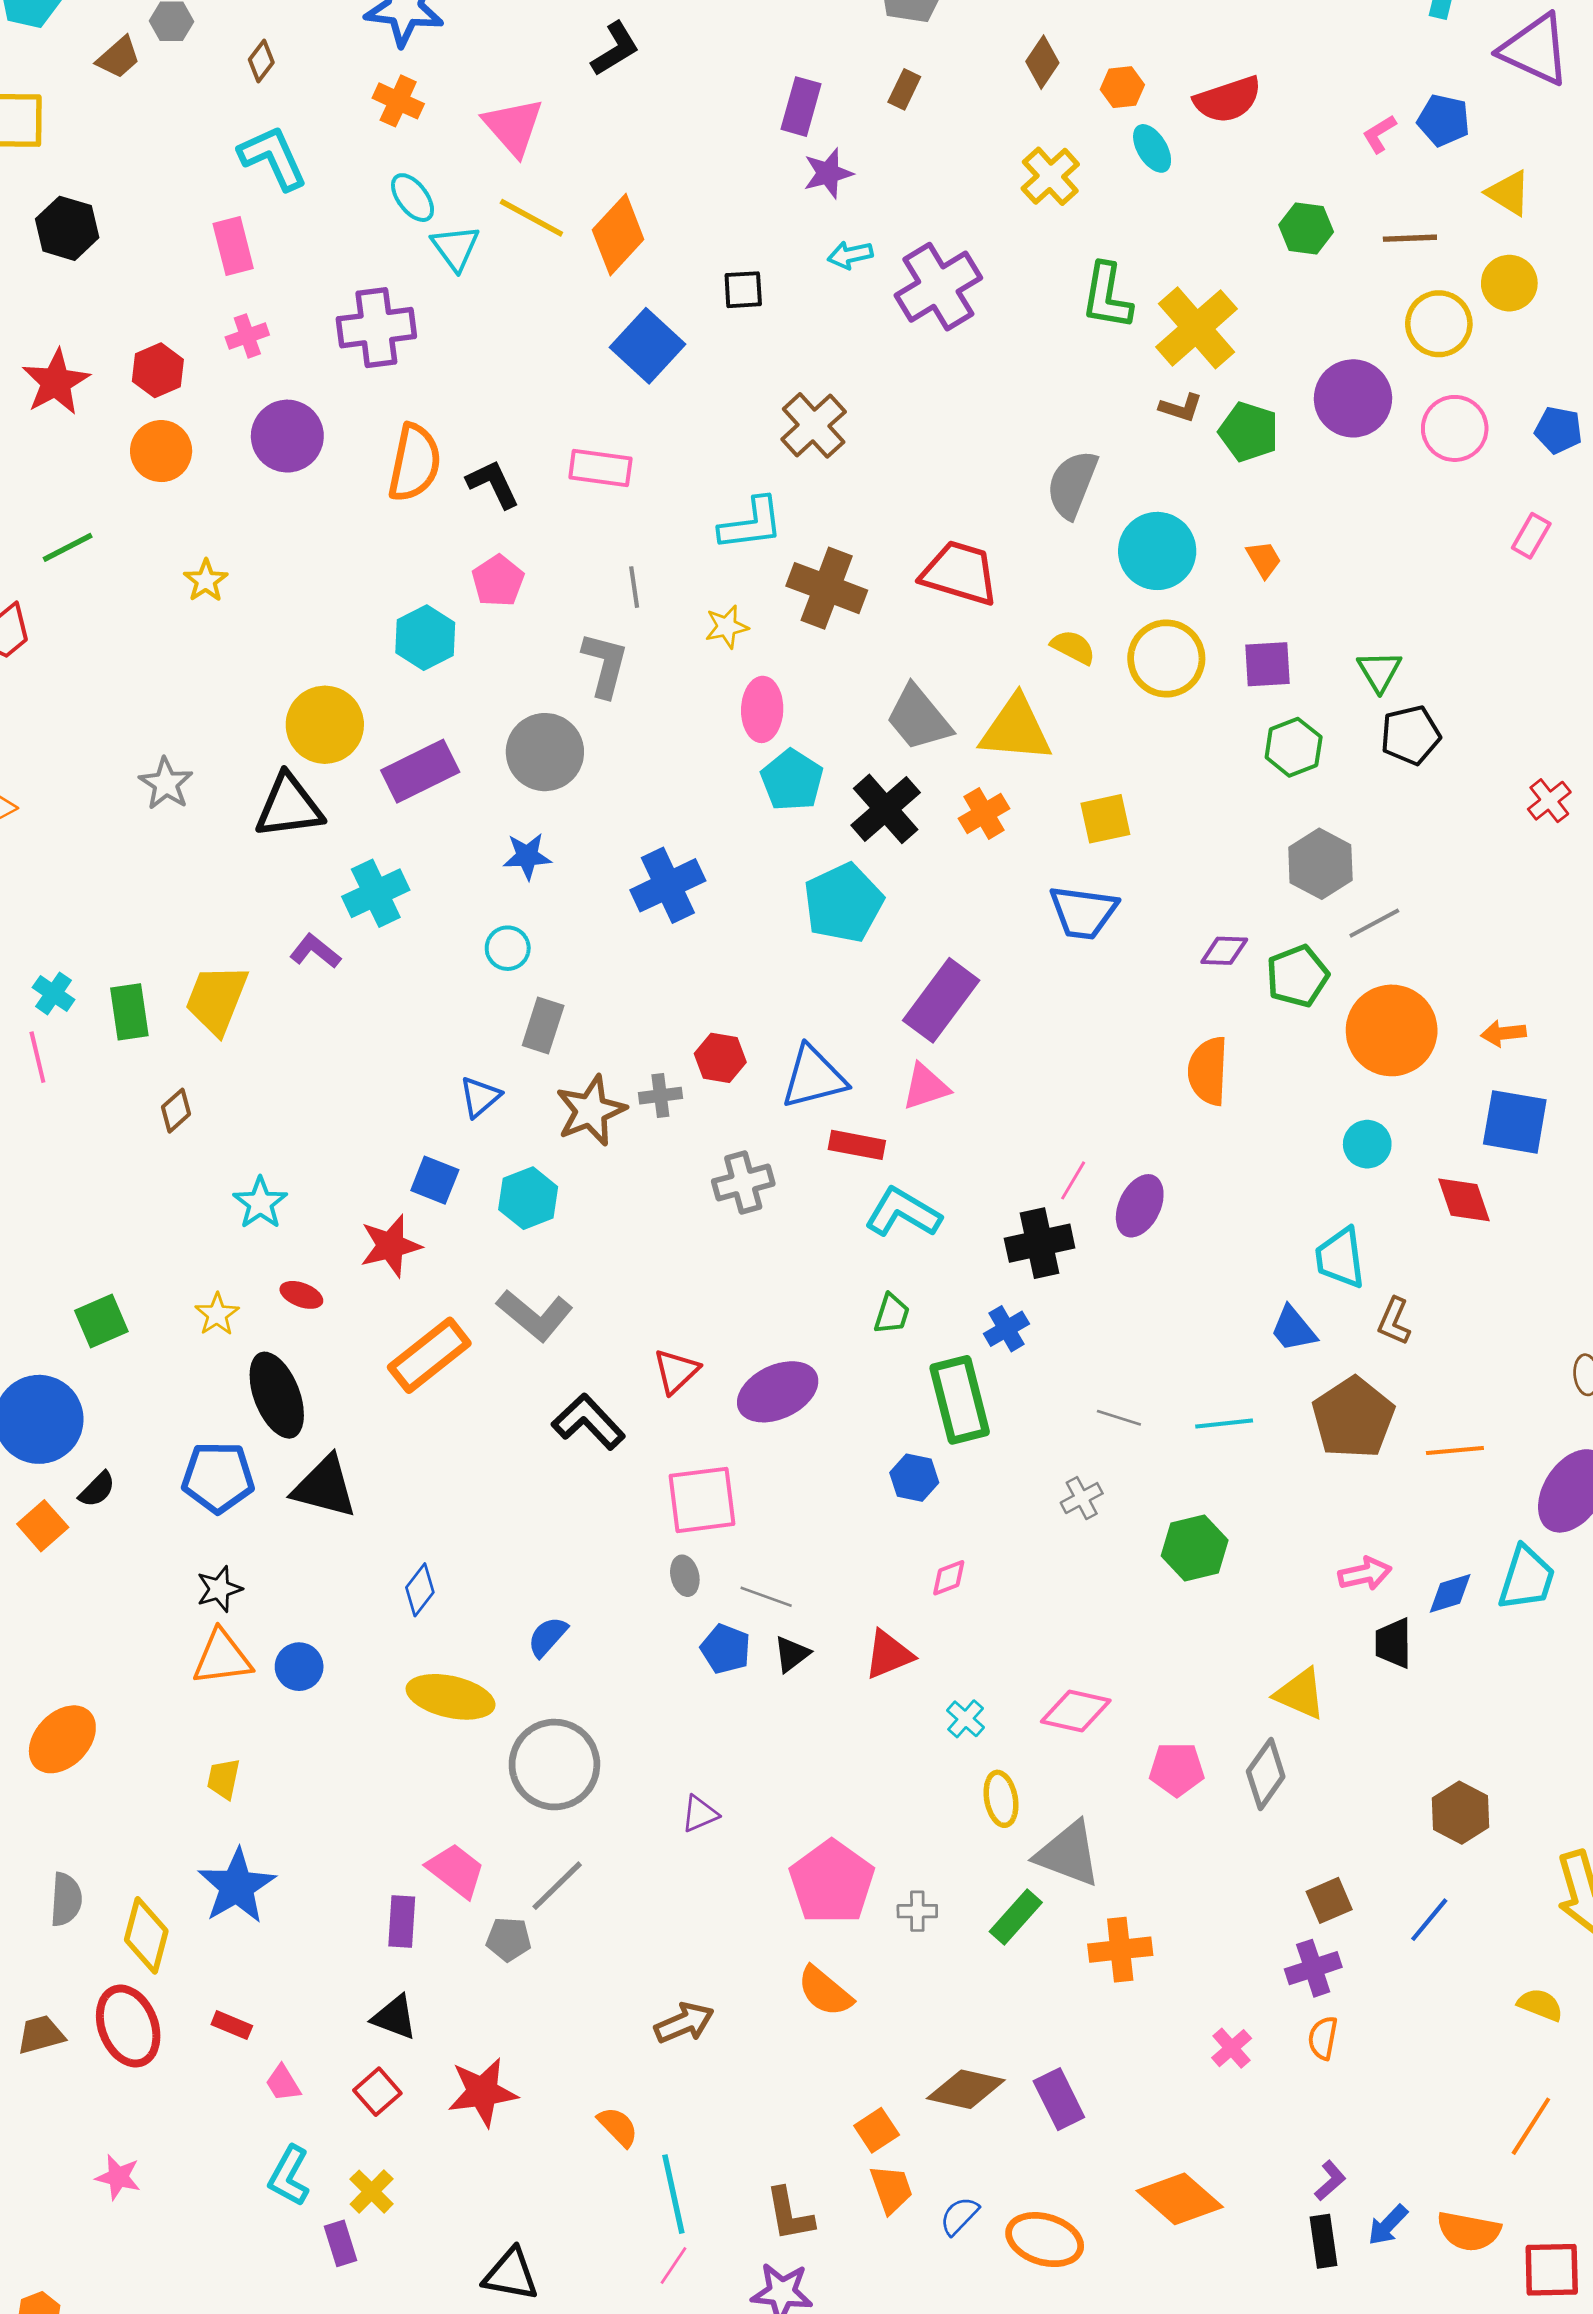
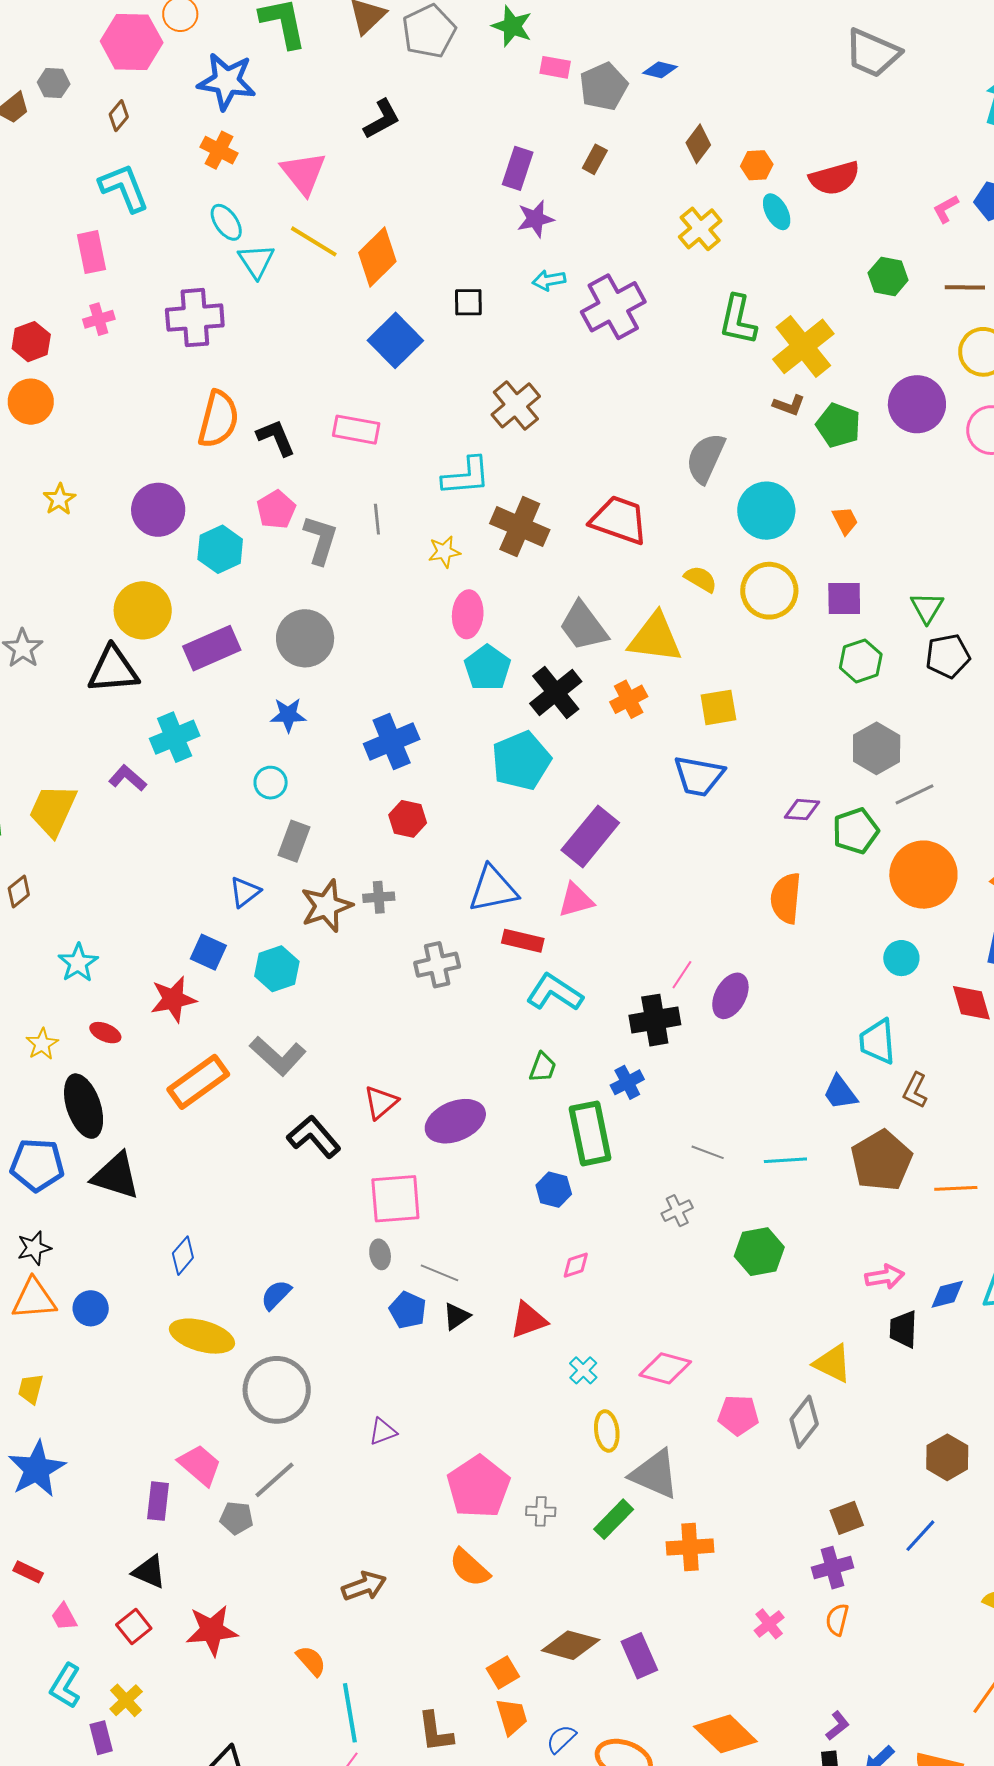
purple circle: (287, 436) -> (158, 510), moved
gray L-shape: (605, 665) -> (320, 540), moved
red hexagon: (720, 1058) -> (408, 819), moved

